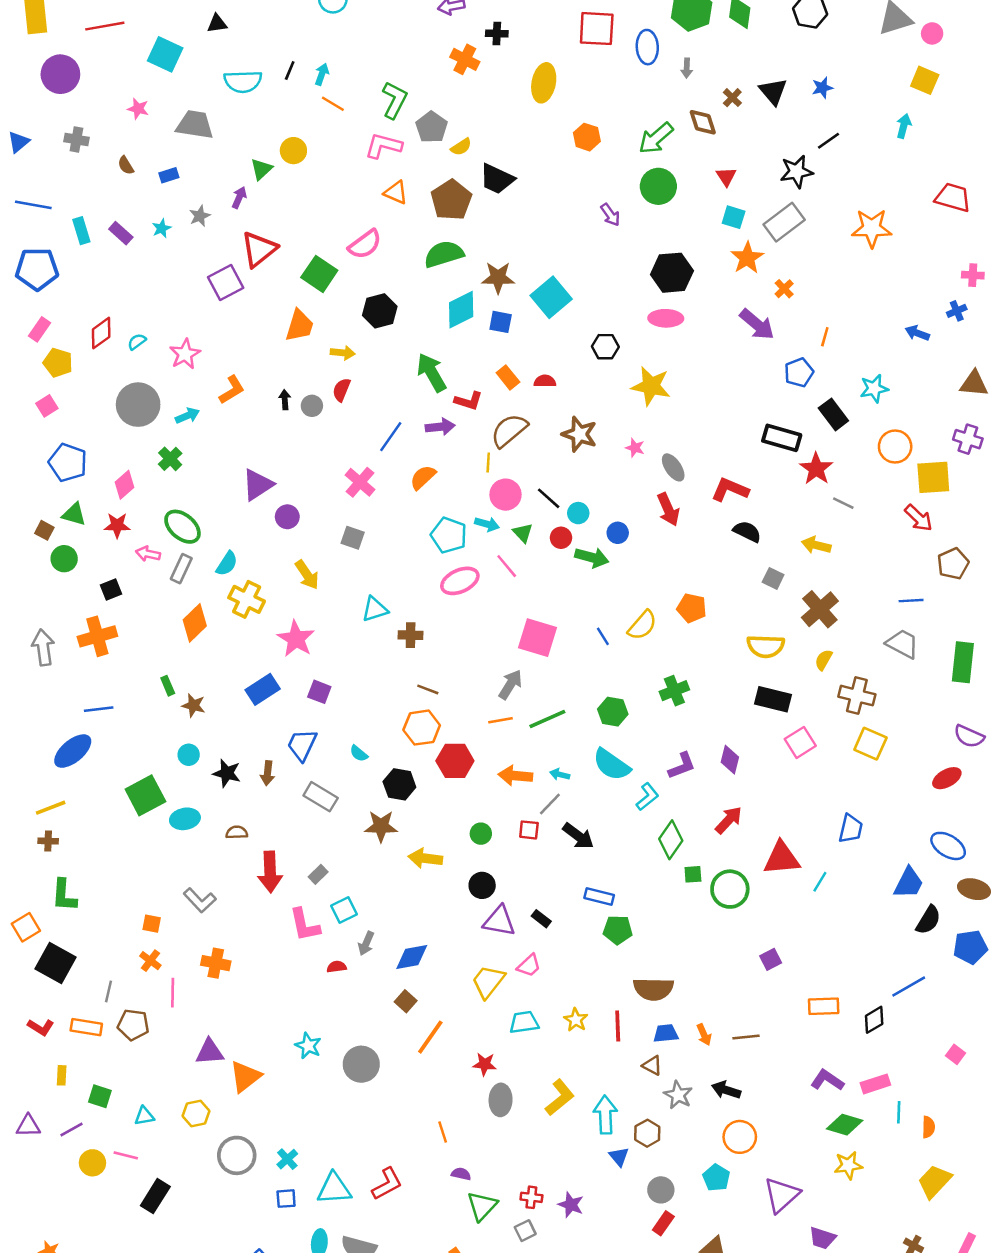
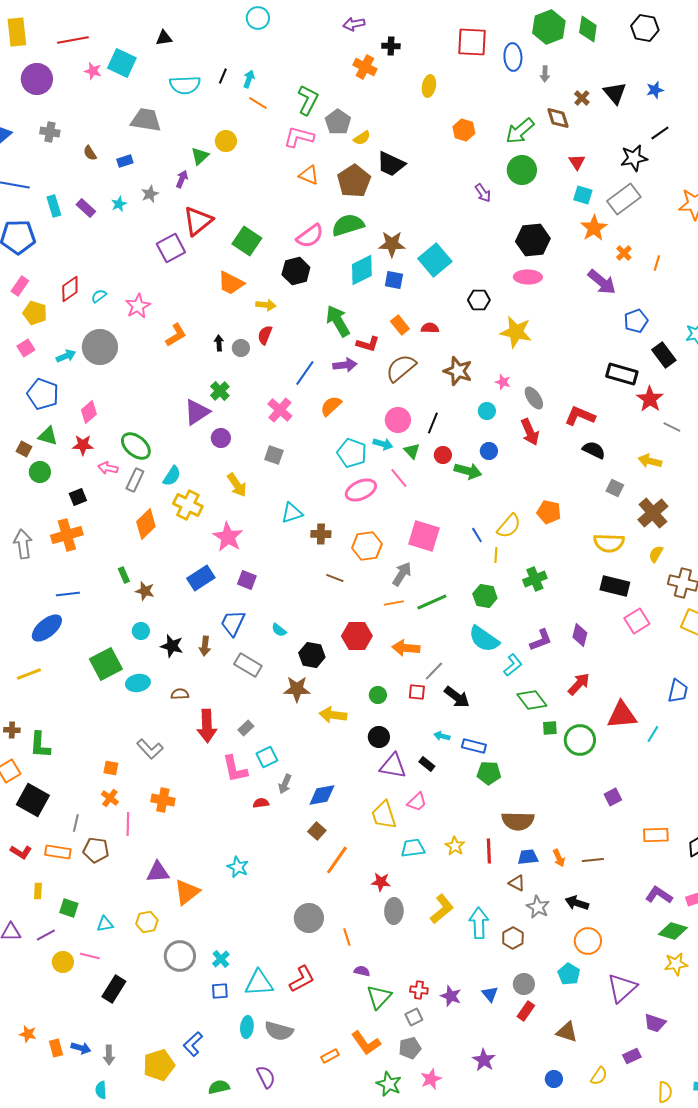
yellow ellipse: (544, 83) -> (429, 86), size x0.7
pink star: (138, 109) -> (93, 71), moved
pink semicircle: (365, 244) -> (310, 236), moved
orange trapezoid: (300, 326) -> (231, 283), turned 100
orange line: (825, 337) -> (657, 263), moved
cyan arrow: (187, 416) -> (66, 356), moved
green cross: (170, 459) -> (220, 391), moved
yellow line: (488, 463) -> (496, 555), moved
black line: (549, 498) -> (433, 423), turned 70
cyan circle: (578, 513) -> (487, 411), moved
orange hexagon: (422, 728) -> (367, 546), moved
cyan arrow: (560, 774) -> (442, 736), moved
green diamond: (671, 840) -> (532, 700), turned -72
brown cross: (48, 841) -> (12, 730), moved
yellow trapezoid: (488, 982) -> (384, 815), turned -56
gray circle: (361, 1064) -> (309, 918), moved
blue triangle: (619, 1157) -> (490, 994), moved

